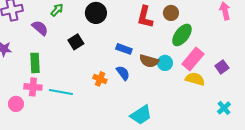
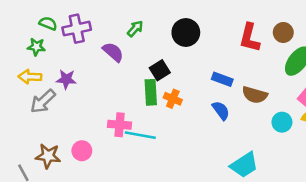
green rectangle: (35, 63) -> (151, 92), moved
cyan circle: (165, 63) -> (282, 122), moved
orange cross: (100, 79) -> (173, 99), moved
pink cross: (33, 87) -> (120, 125), moved

